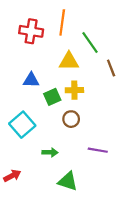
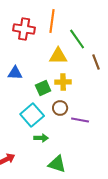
blue triangle: (31, 80) -> (15, 73), moved
cyan square: (22, 125) -> (32, 115), moved
purple line: (98, 150) -> (80, 120), moved

